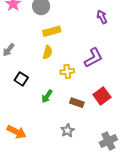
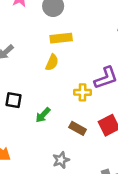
yellow cross: (67, 71) -> (83, 92), moved
black square: (21, 79) -> (13, 100), moved, turned -32

